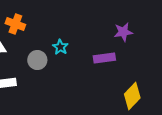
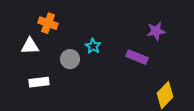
purple rectangle: (104, 58) -> (137, 57), turned 30

